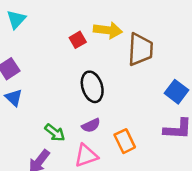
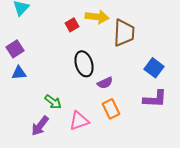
blue triangle: (14, 98) -> (19, 73), turned -49
purple semicircle: (91, 125) -> (105, 83), moved

